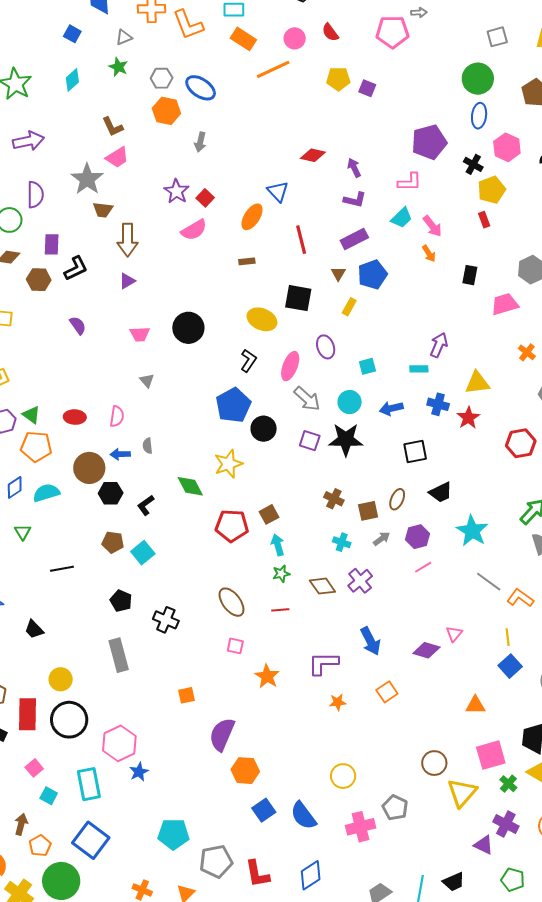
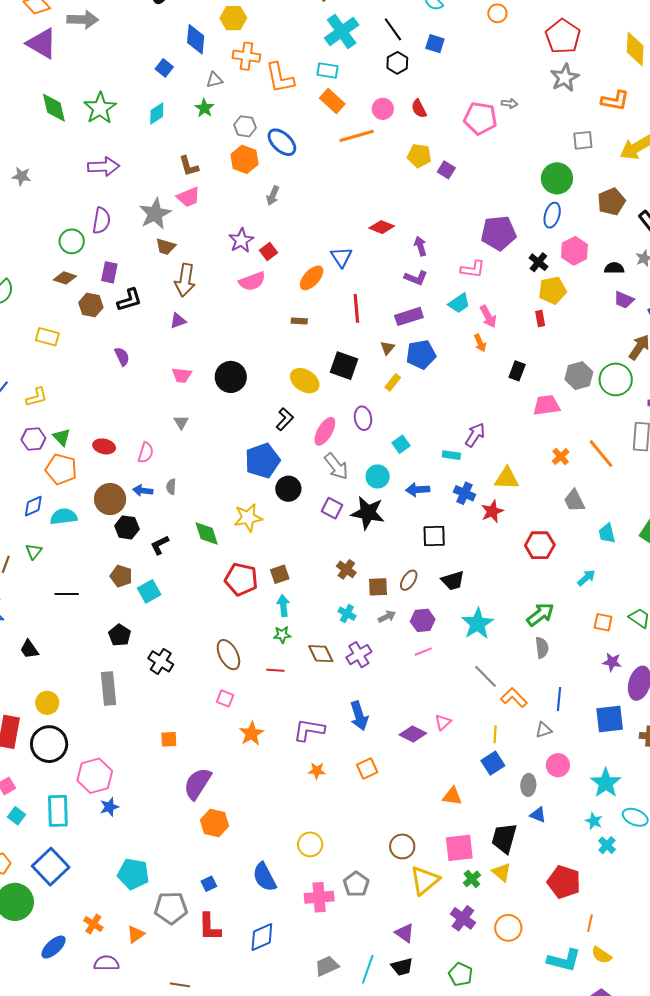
cyan square: (367, 366) -> (401, 444), turned -30
blue square: (264, 810) -> (209, 884), moved, size x0.7
purple triangle: (484, 845) -> (405, 933), moved

